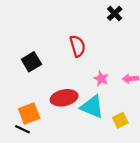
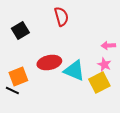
pink star: (101, 79) -> (104, 65), moved
yellow square: (120, 120) -> (99, 83), size x1.5

